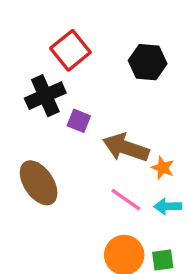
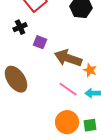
black cross: (45, 96) -> (20, 27), size x0.6

